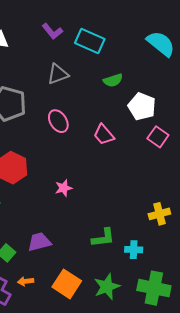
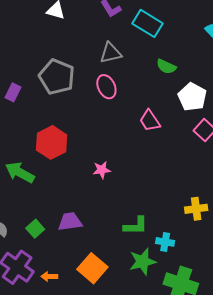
green semicircle: (113, 80) -> (166, 67), turned 36
pink ellipse: (58, 121) -> (106, 87), moved
orange arrow: (26, 281) -> (49, 276), moved
green star: (107, 287) -> (143, 262), moved

